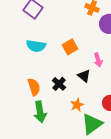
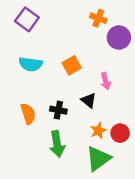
black cross: (59, 84) -> (58, 110), turned -32
orange star: (77, 105) -> (98, 131), moved
green arrow: (40, 112) -> (57, 144), moved

